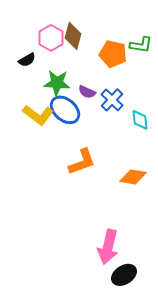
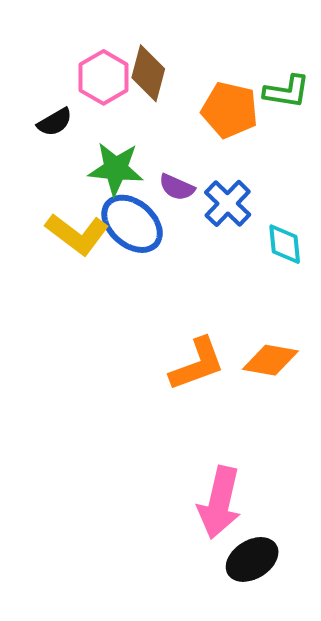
orange L-shape: (82, 162) -> (197, 364), moved

